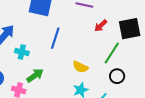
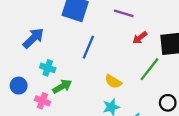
cyan cross: (22, 52) -> (48, 68), moved
black circle: (117, 76) -> (168, 103), moved

